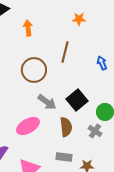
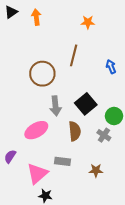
orange arrow: (28, 28) -> (36, 17), moved
gray arrow: (47, 102) -> (55, 106), turned 48
gray rectangle: (64, 157) -> (63, 161), moved

